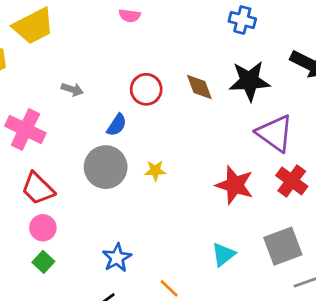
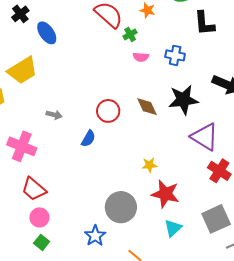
pink semicircle: (130, 16) -> (141, 57), moved
gray circle: (106, 167) -> (121, 207), moved
yellow star: (155, 171) -> (149, 165), moved
red star: (235, 185) -> (165, 194), moved

